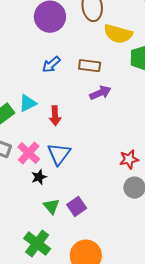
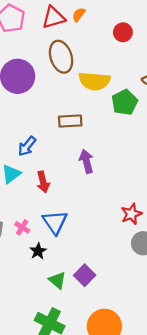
blue arrow: (51, 64) -> (27, 146), moved
purple arrow: (100, 93) -> (86, 161), moved, turned -70
pink cross: (29, 153) -> (22, 227), size x0.6

